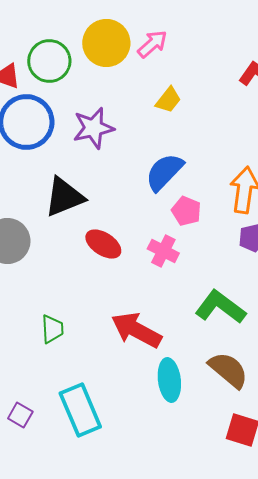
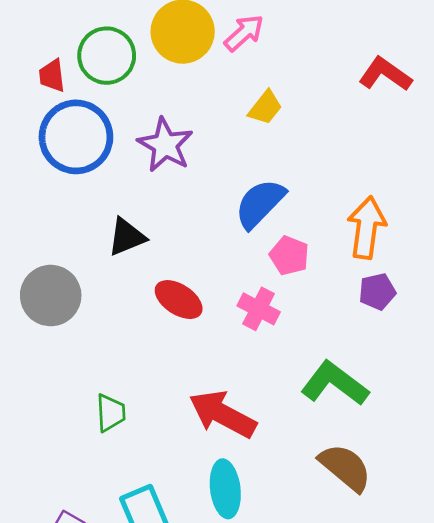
purple star: (93, 128) -> (165, 145), turned -30
black triangle: (64, 197) -> (127, 237), size x0.7
cyan ellipse: (169, 380) -> (225, 489), moved

